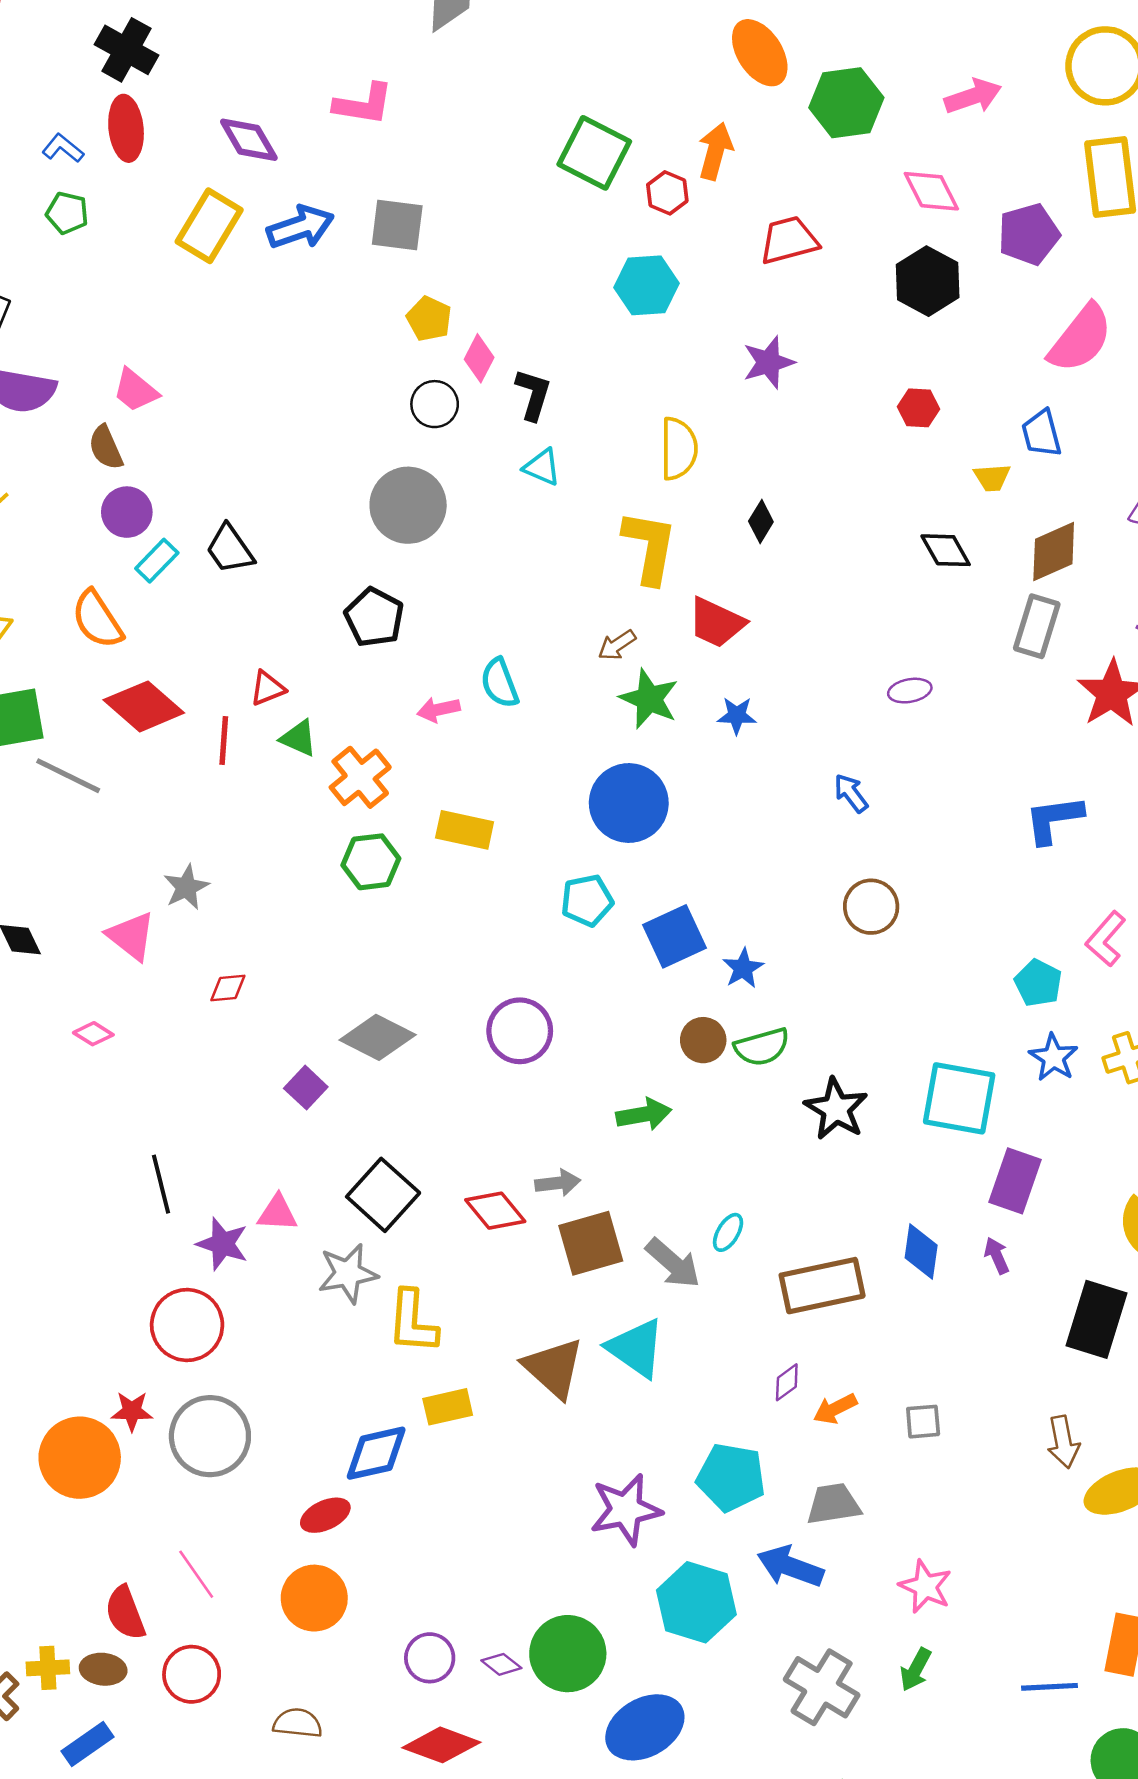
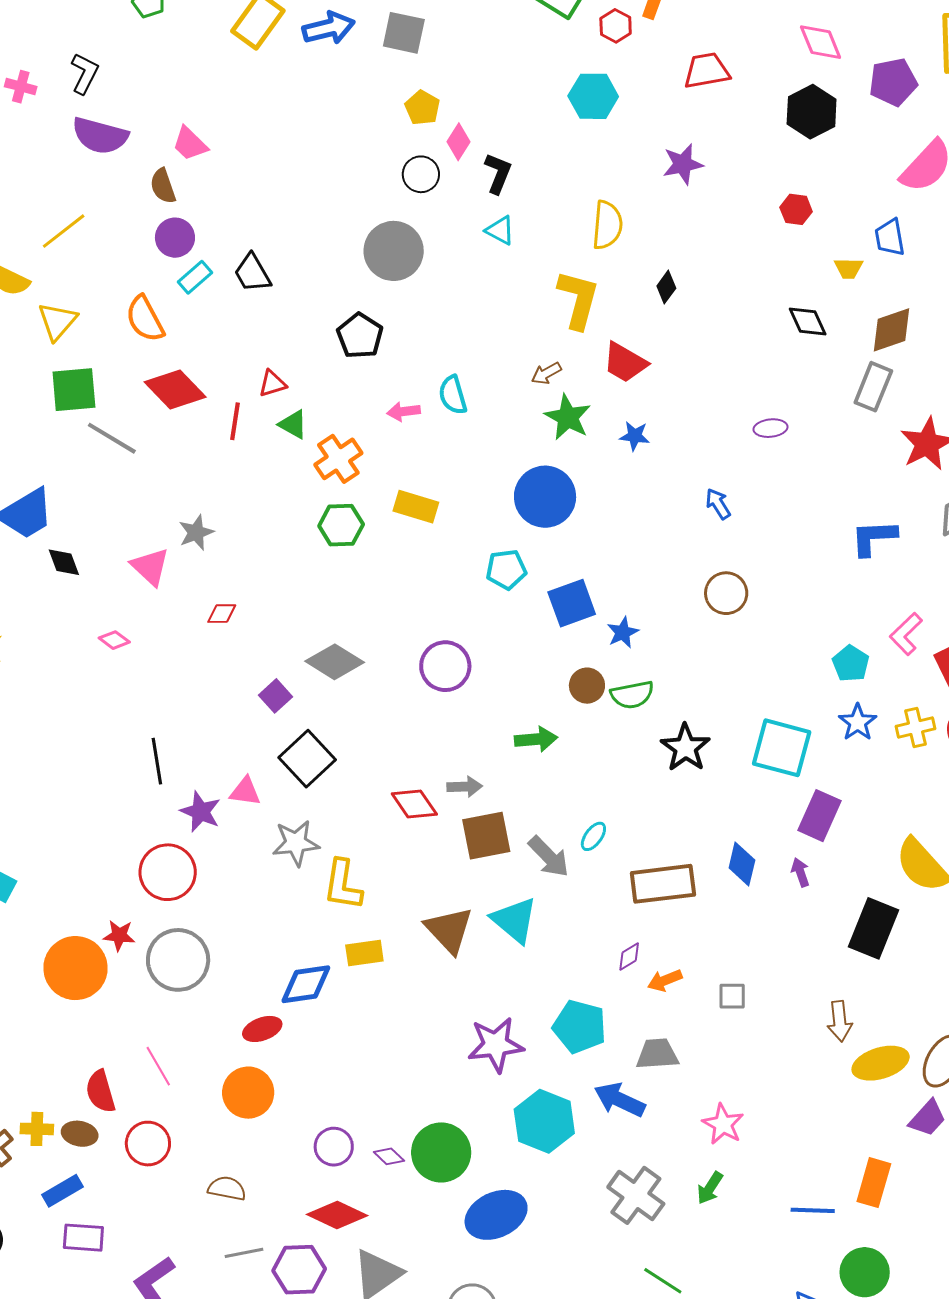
black square: (383, 1195) -> (307, 759), moved

